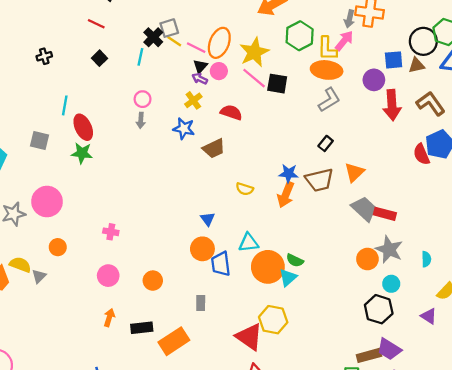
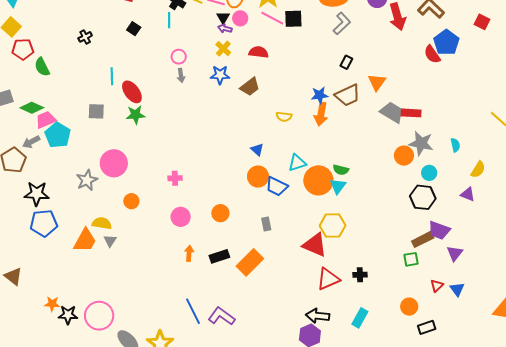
blue trapezoid: (221, 264) -> (277, 186), turned -45
gray triangle: (39, 276) -> (110, 241), moved

